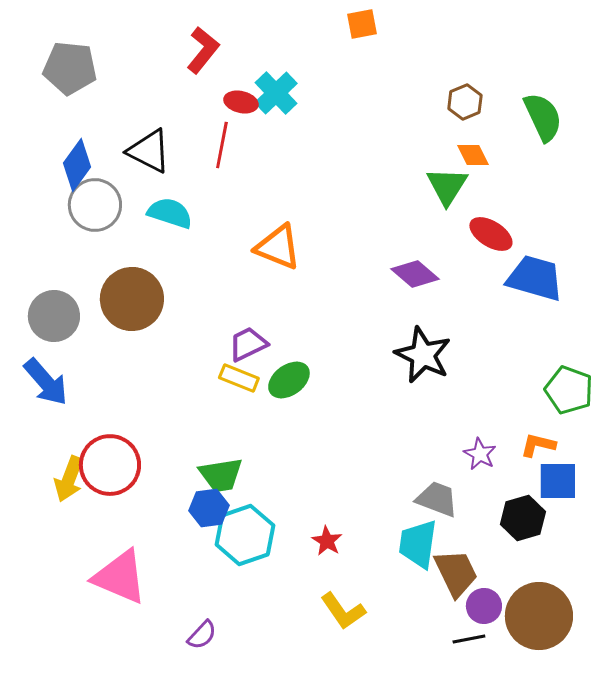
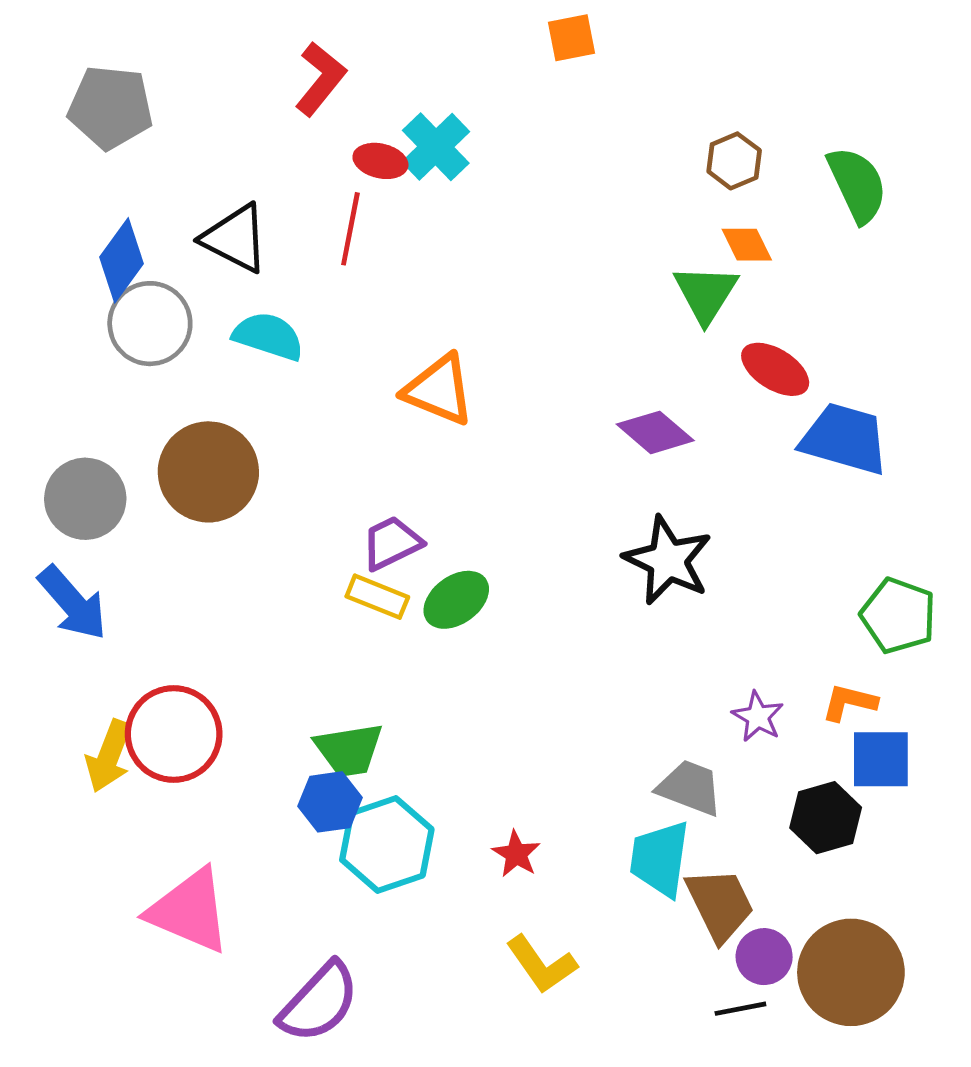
purple semicircle: (202, 635) -> (319, 1002), size x1.8

